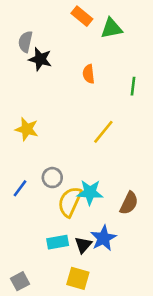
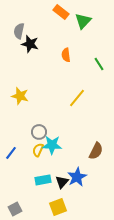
green triangle: (111, 28) -> (83, 21), turned -36
green line: (133, 86) -> (99, 64), turned -40
blue line: (20, 188) -> (11, 153), moved
cyan star: (90, 192) -> (52, 145), moved
yellow semicircle: (70, 202) -> (38, 150), moved, size x0.6
yellow square: (78, 278) -> (58, 207), turned -36

